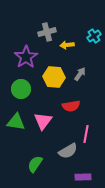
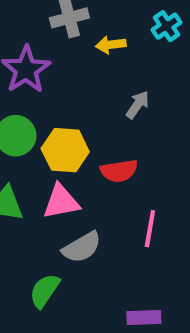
yellow hexagon: (54, 77) -> (65, 150), moved
pink triangle: (43, 121) -> (61, 202), turned 42
gray semicircle: (68, 151) -> (82, 247), moved

